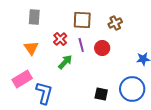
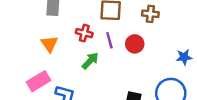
brown cross: (115, 23) -> (150, 14), turned 32
red cross: (60, 39) -> (84, 33), turned -32

